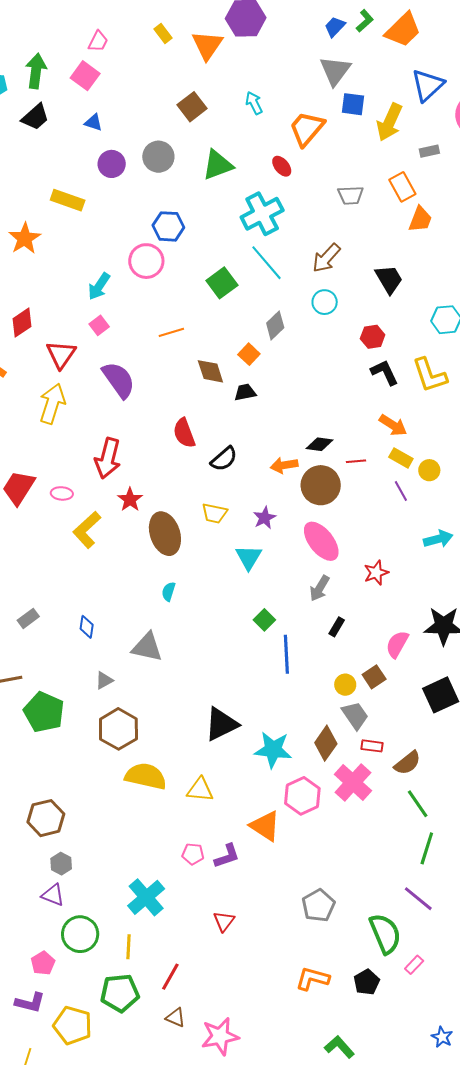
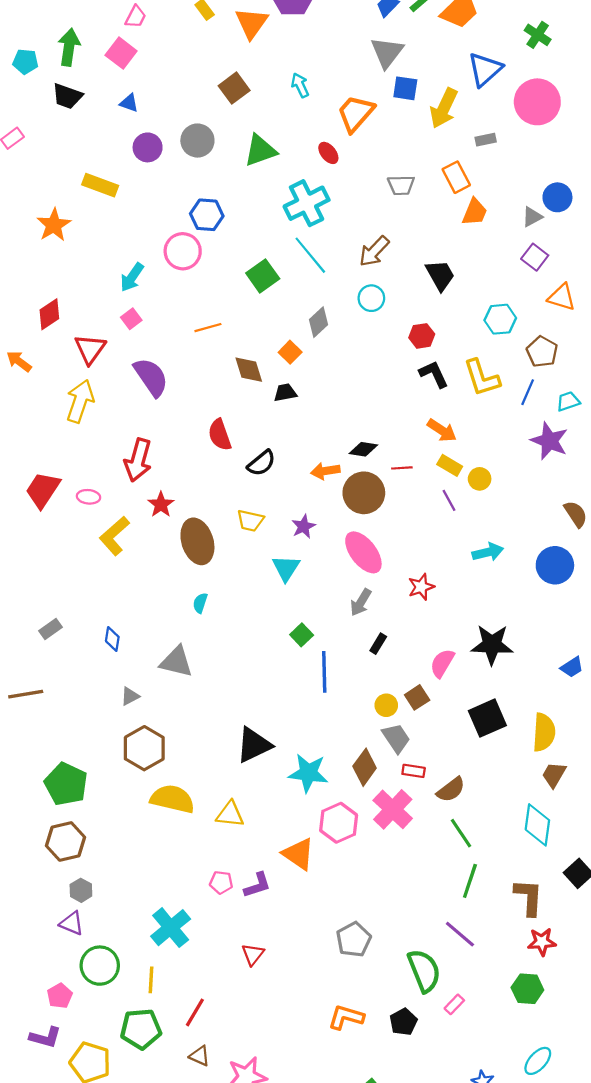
black trapezoid: (35, 117) -> (67, 96), turned 60
green pentagon: (44, 712) -> (66, 784), moved

